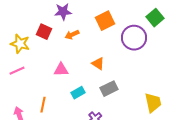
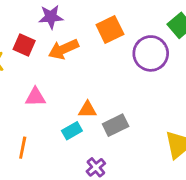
orange arrow: (72, 35) -> (64, 49), size x1.5
orange triangle: (98, 64) -> (87, 110), moved, turned -32
pink triangle: (61, 70) -> (35, 97), moved

